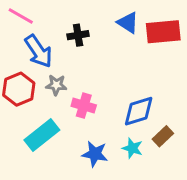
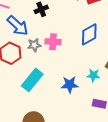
pink cross: (84, 106) -> (53, 42), moved
blue diamond: (139, 111) -> (89, 34), moved

